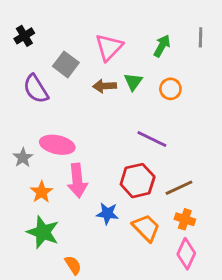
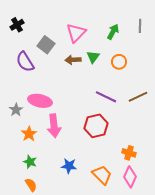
brown line: (179, 188) -> (138, 97), moved
blue star: (107, 214) -> (69, 166), moved
orange trapezoid: (146, 228) -> (102, 175), moved
green star: (43, 232) -> (30, 162), size x0.6
orange semicircle: (73, 265) -> (31, 185), moved

